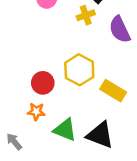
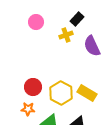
yellow hexagon: (79, 70) -> (61, 93), moved

